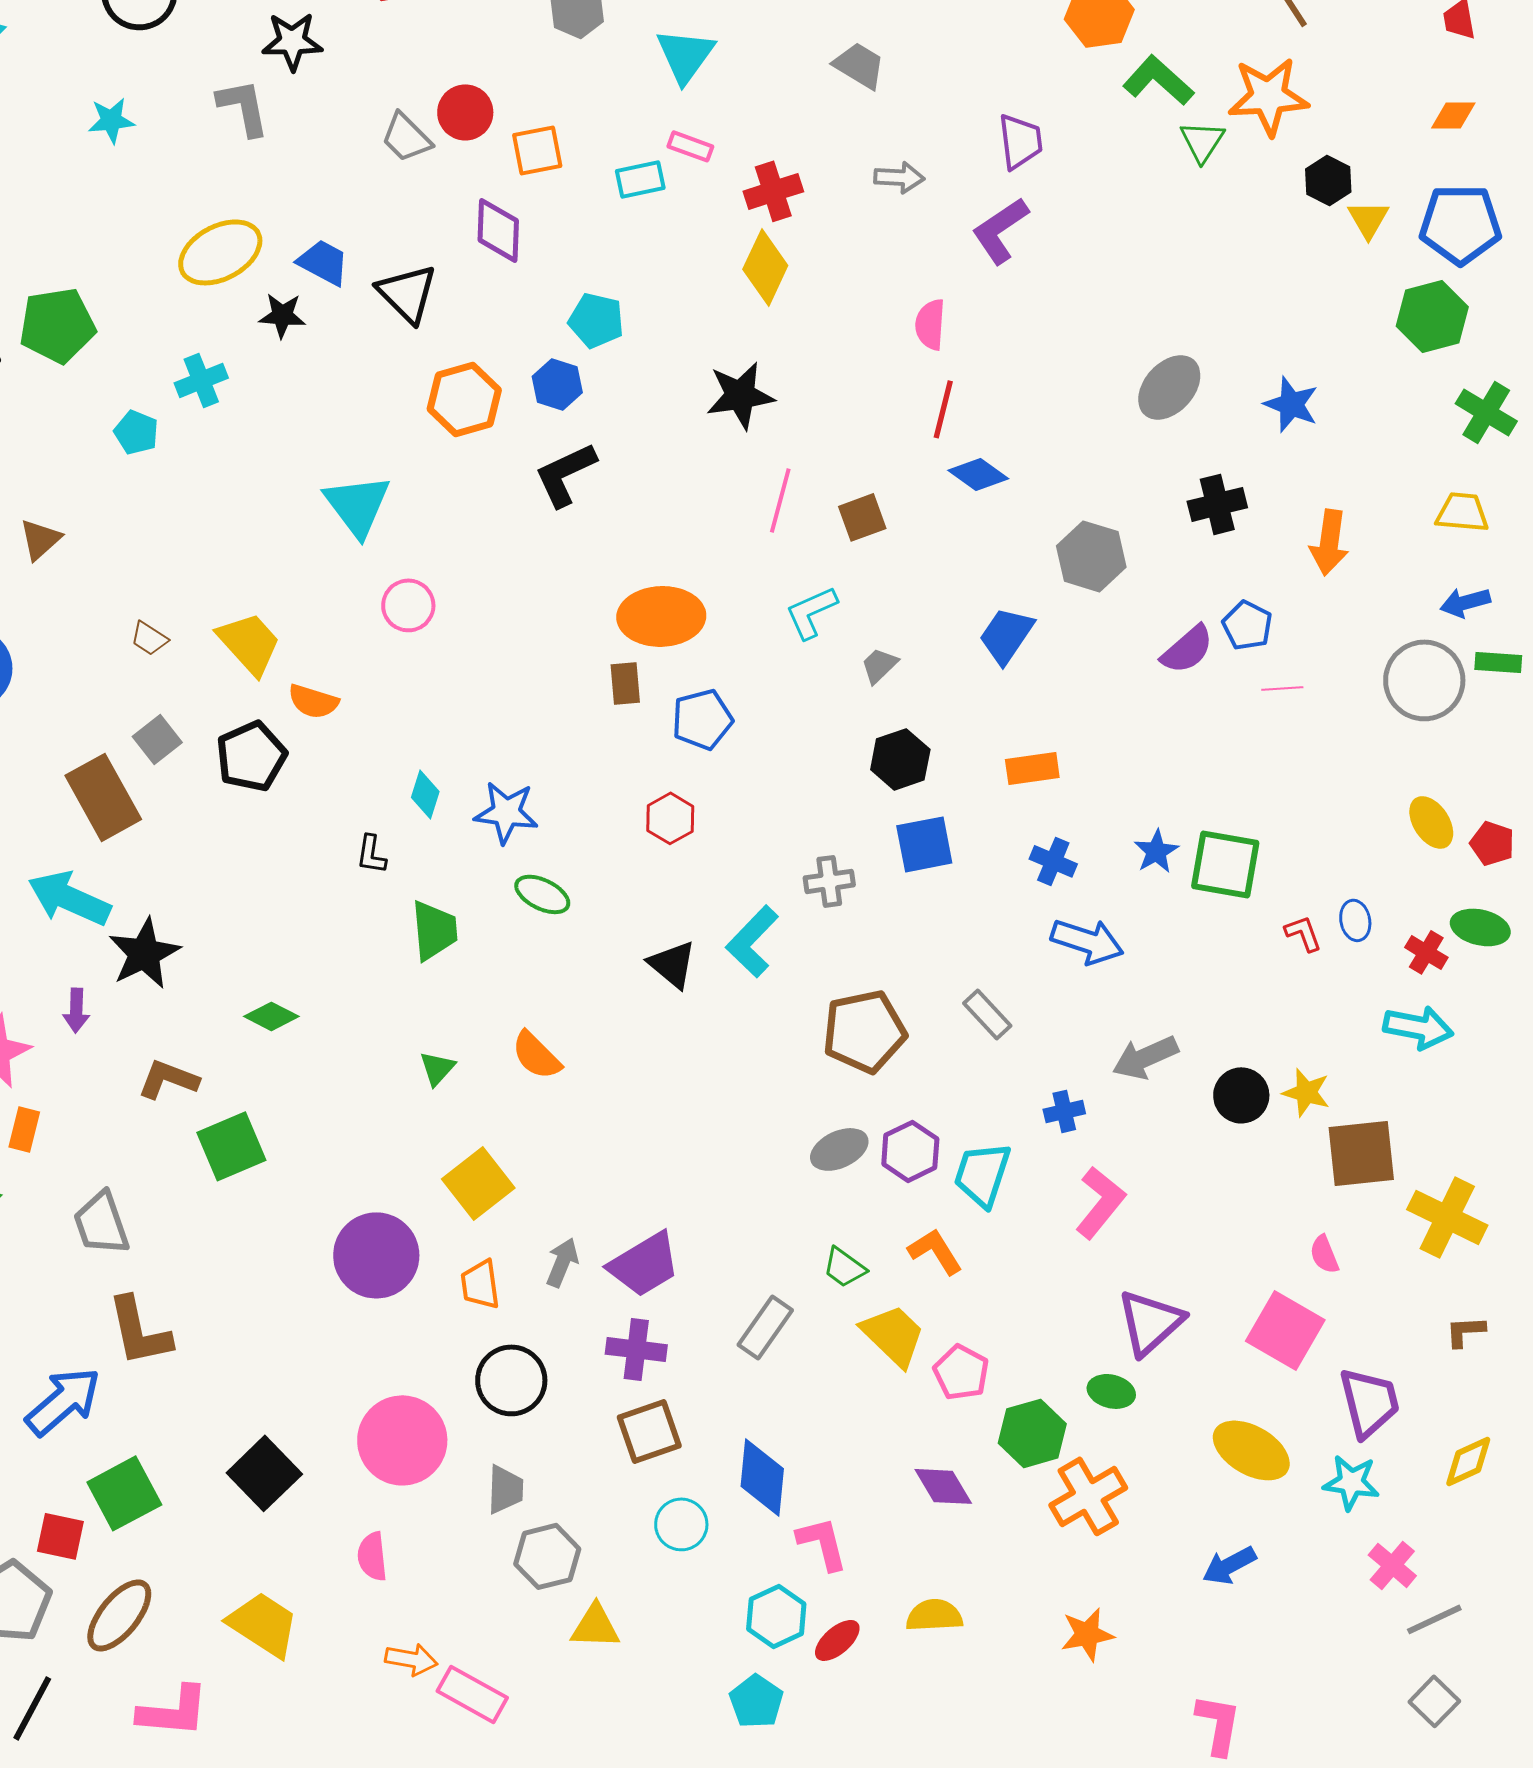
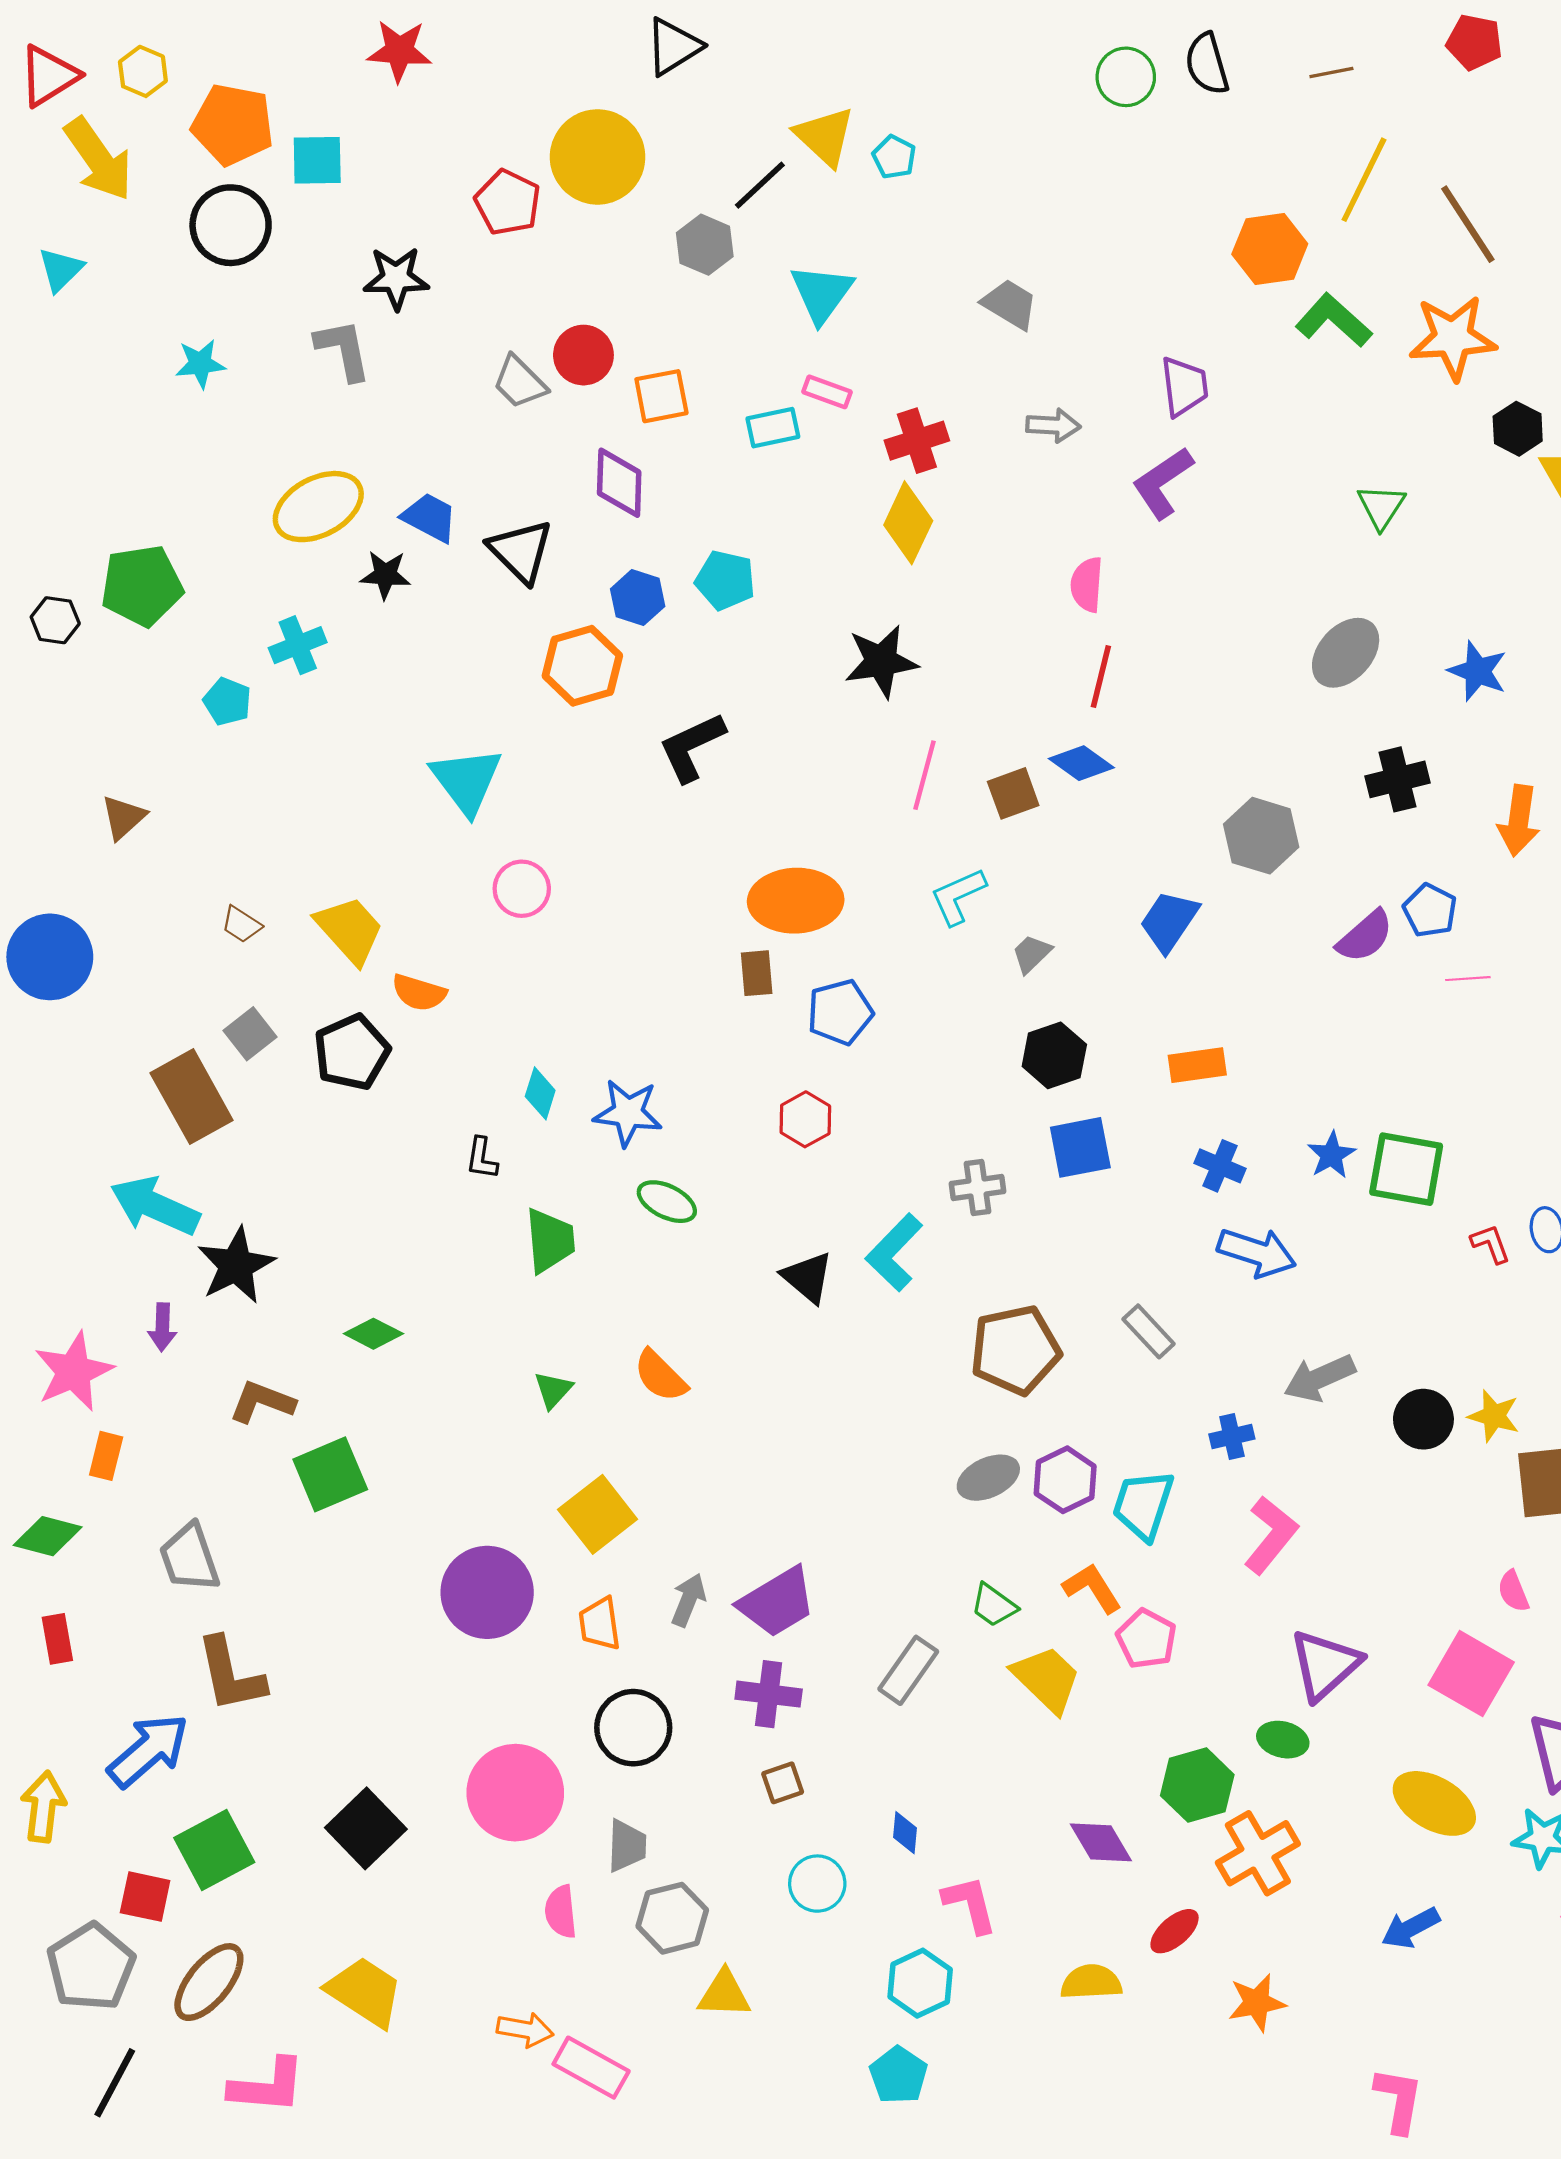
green triangle: (1202, 141) -> (1381, 507), moved
blue hexagon: (557, 384) -> (638, 598), moved
blue diamond: (978, 474) -> (1081, 763), moved
pink pentagon: (961, 1372) -> (1146, 1639), moved
brown square: (649, 1431) -> (783, 1783), size x0.6
blue diamond: (762, 1477) -> (905, 1833), size x0.5
pink semicircle: (372, 1556) -> (561, 1912), moved
red ellipse: (837, 1640) -> (1175, 1931), moved

